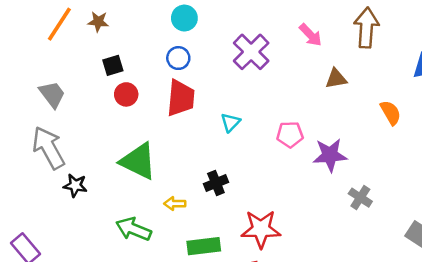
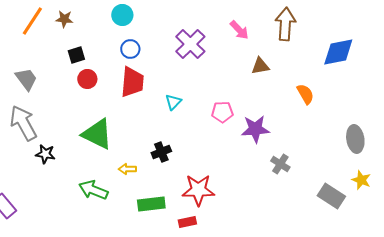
cyan circle: (184, 18) -> (122, 15), moved

